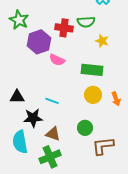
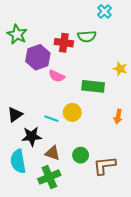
yellow star: (102, 41) -> (120, 69), moved
yellow circle: (93, 95) -> (72, 112), moved
black triangle: (17, 97) -> (15, 114), turned -35
orange arrow: (116, 99) -> (118, 117), turned 32
green circle: (85, 128) -> (81, 155), moved

